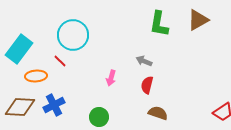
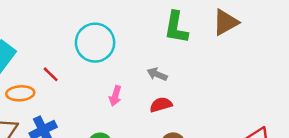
cyan circle: (73, 35) -> (95, 43), moved
red semicircle: (147, 85) -> (161, 105), turned 60

